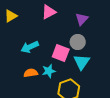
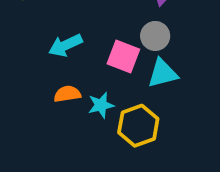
cyan triangle: (82, 62) -> (163, 73), turned 42
cyan star: (49, 71) -> (101, 105), moved

